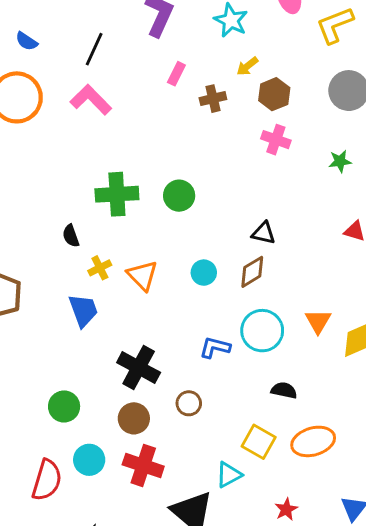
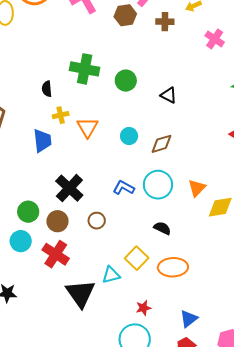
brown hexagon: (274, 94) -> (125, 15), moved
pink cross: (276, 140) -> (215, 39), moved
black triangle: (264, 233) -> (169, 95), moved
green circle: (64, 406) -> (28, 212), moved

